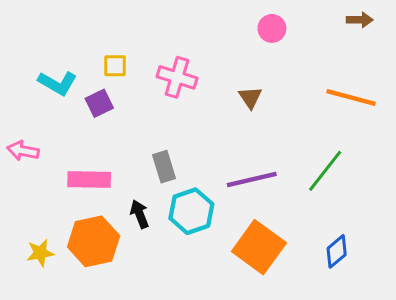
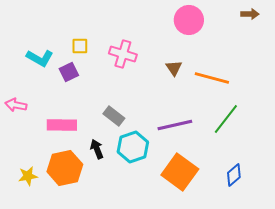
pink circle: (272, 28) -> (189, 20), size x1.5
orange line: (351, 97) -> (212, 78), moved
gray rectangle: (164, 167) -> (114, 116), turned -35

